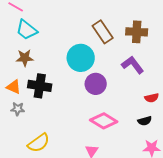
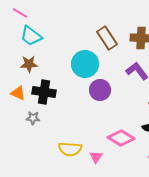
gray star: (18, 109) -> (33, 118), moved
pink diamond: (104, 121) -> (121, 138), moved
yellow semicircle: (39, 143) -> (70, 149), moved, turned 40

